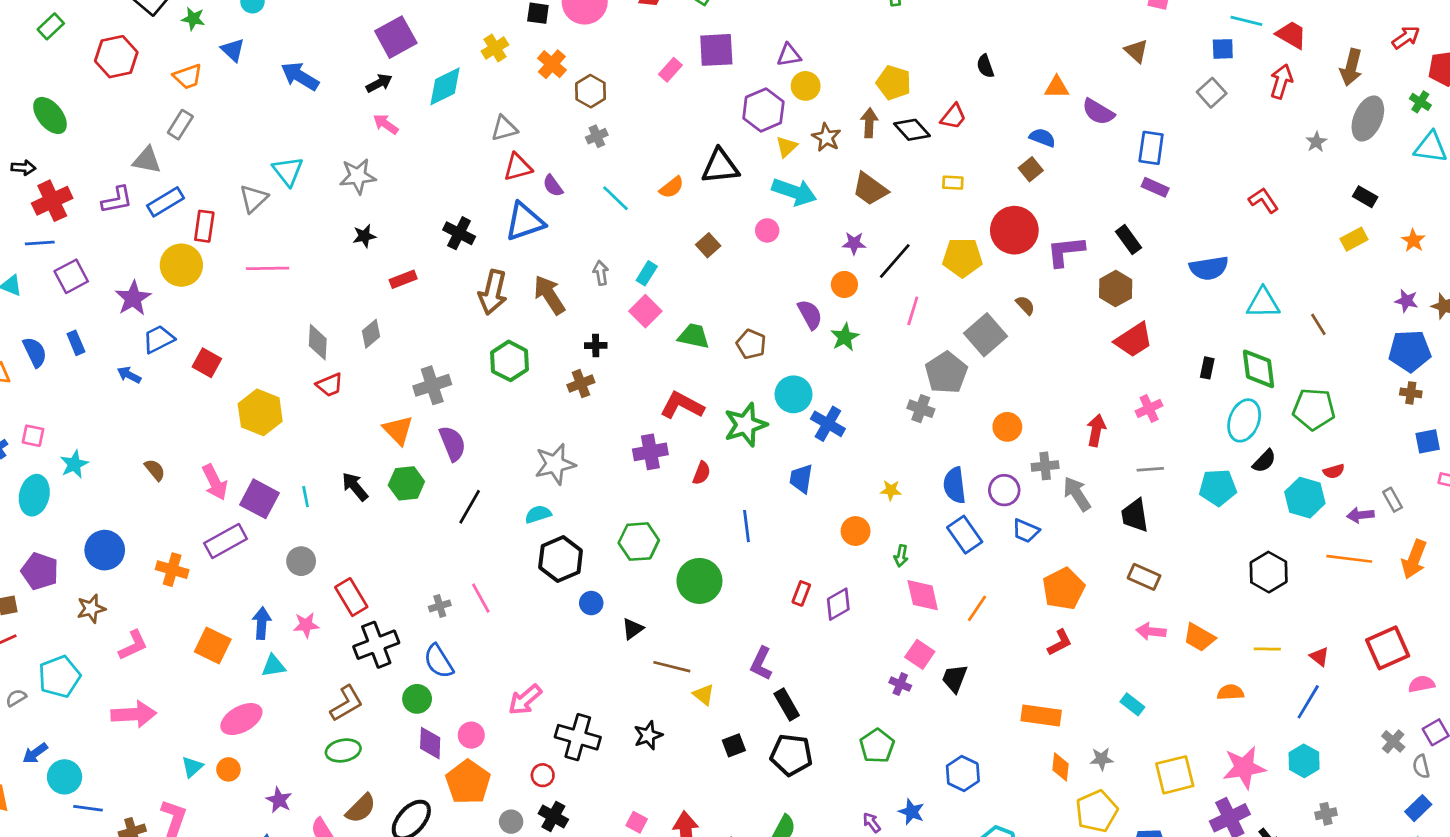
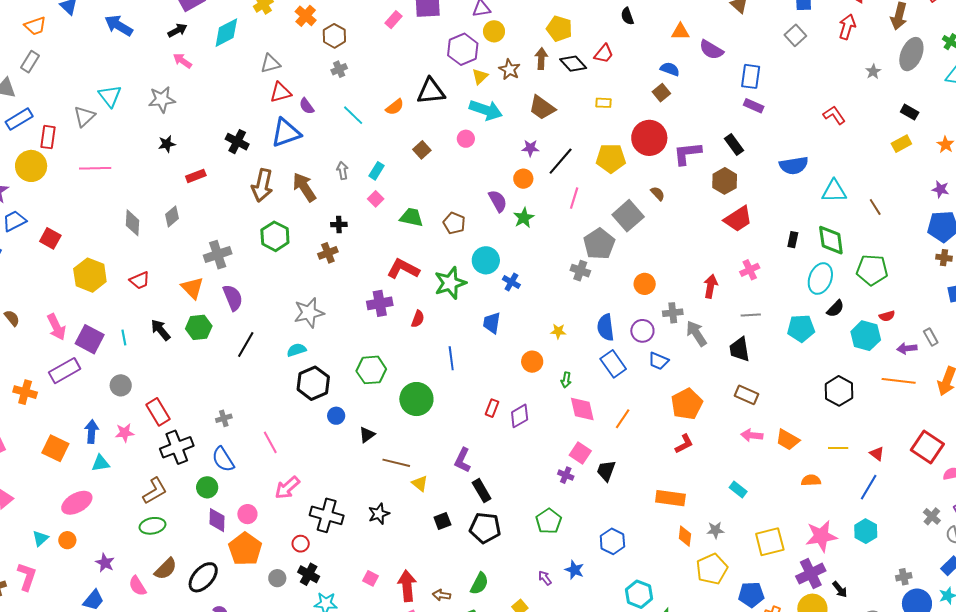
pink square: (645, 311) -> (376, 199), size x0.7
red trapezoid: (330, 385) -> (140, 280), moved
blue cross: (828, 424) -> (511, 282), size x0.7
pink line: (481, 598) -> (270, 442), moved
red square: (1388, 648) -> (927, 447), turned -32
gray cross: (1326, 814) -> (904, 577), moved

